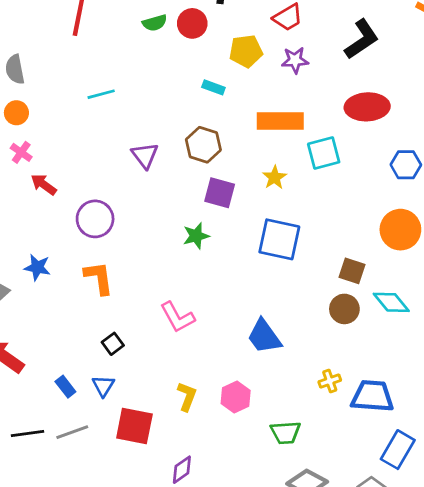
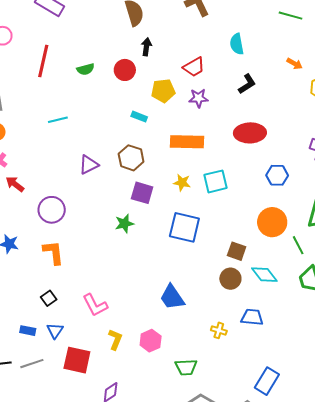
green semicircle: (155, 23) -> (85, 69), moved
black L-shape: (362, 39) -> (247, 84), size x0.7
cyan square: (324, 153) -> (216, 181), moved
purple triangle: (145, 155) -> (89, 165), turned 40
yellow star: (275, 177) -> (182, 183), turned -30
pink L-shape: (177, 317) -> (95, 305), moved
black square: (113, 344) -> (49, 298), moved
yellow cross: (330, 381) -> (219, 330), turned 35
blue rectangle: (65, 387) -> (28, 331), turned -42
blue trapezoid: (372, 396) -> (252, 317), moved, size x0.7

